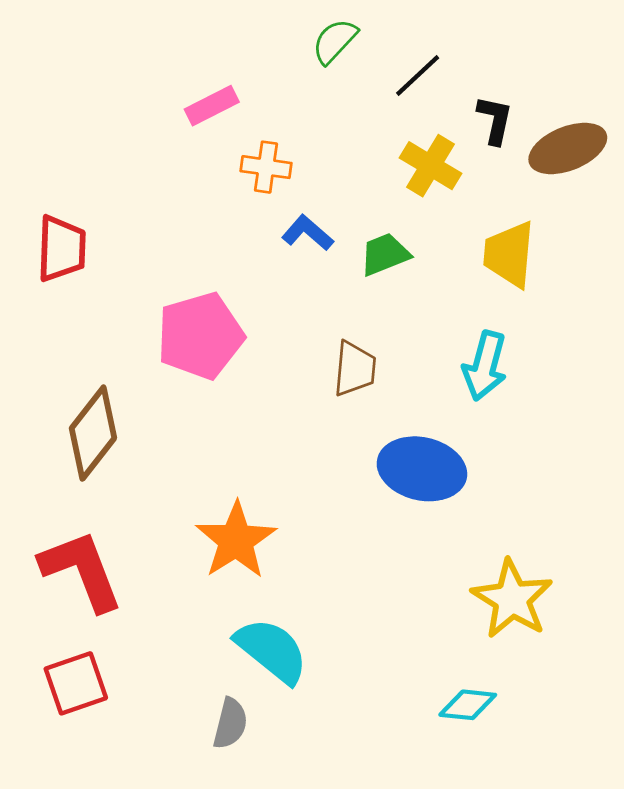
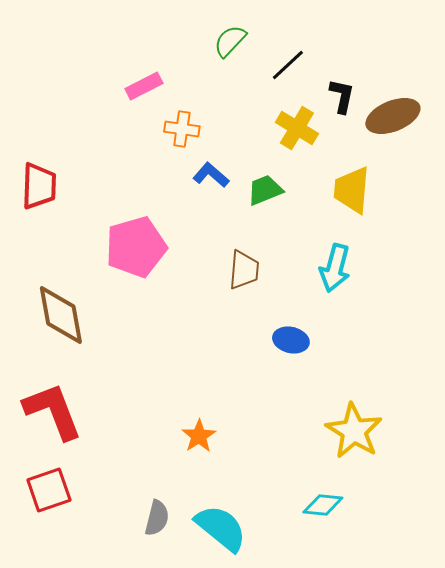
brown diamond: (93, 433) -> (61, 315), turned -48
blue ellipse: (422, 469) -> (291, 340), size x0.6
orange star: (236, 540) -> (199, 436), moved, size x0.6
cyan semicircle: (272, 650) -> (221, 528), moved

